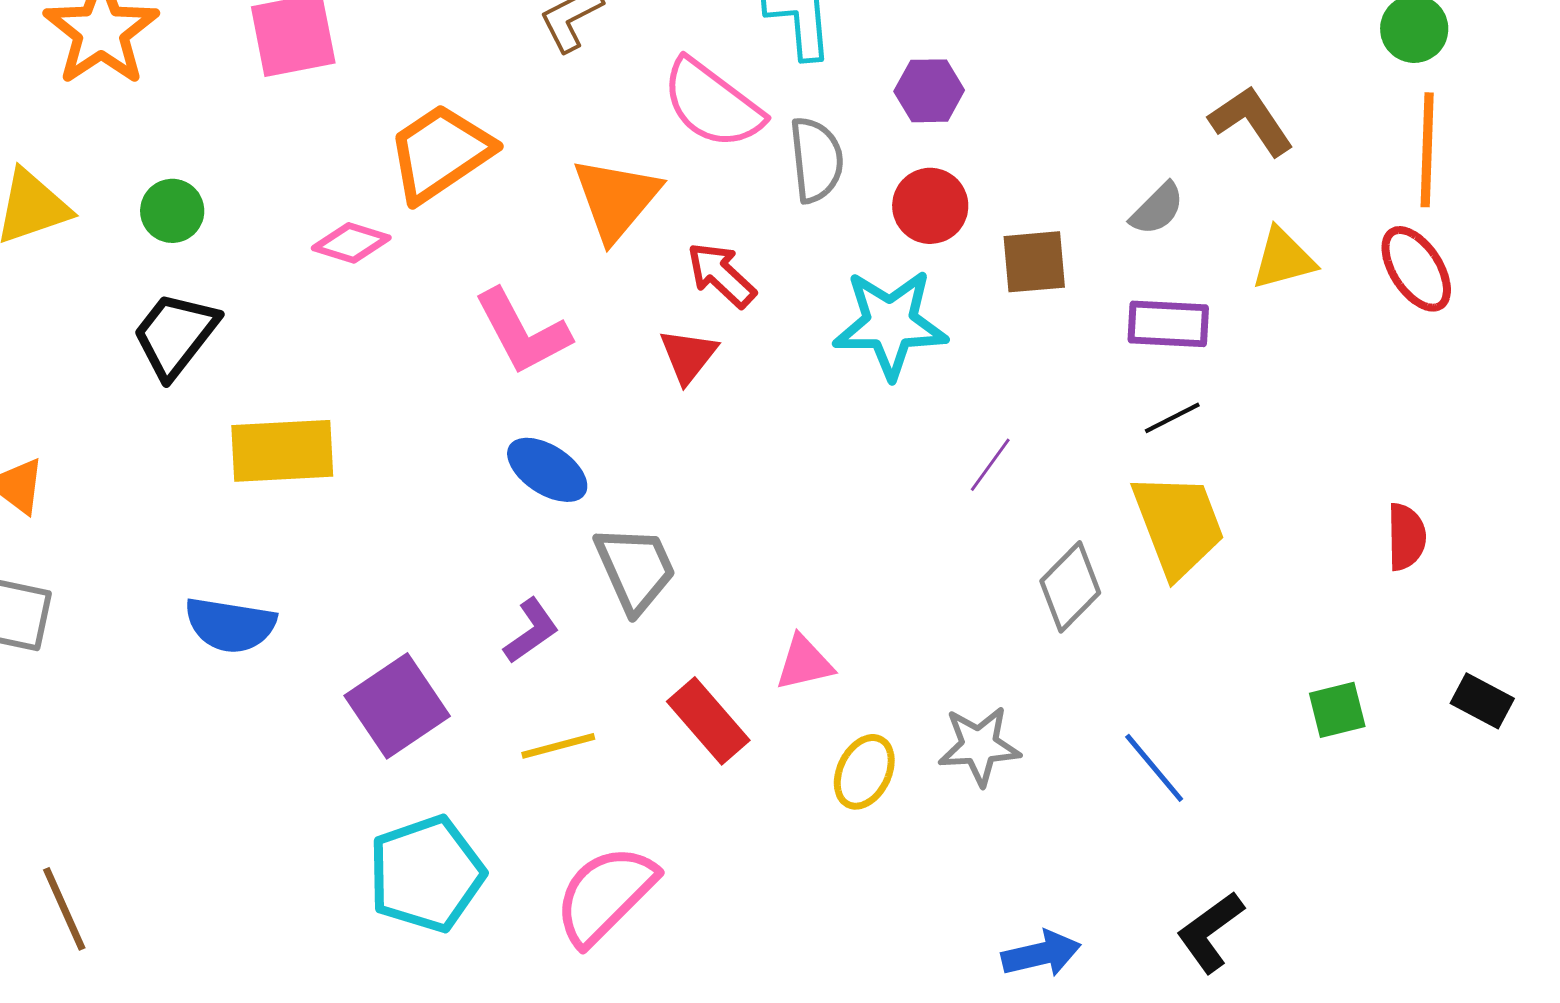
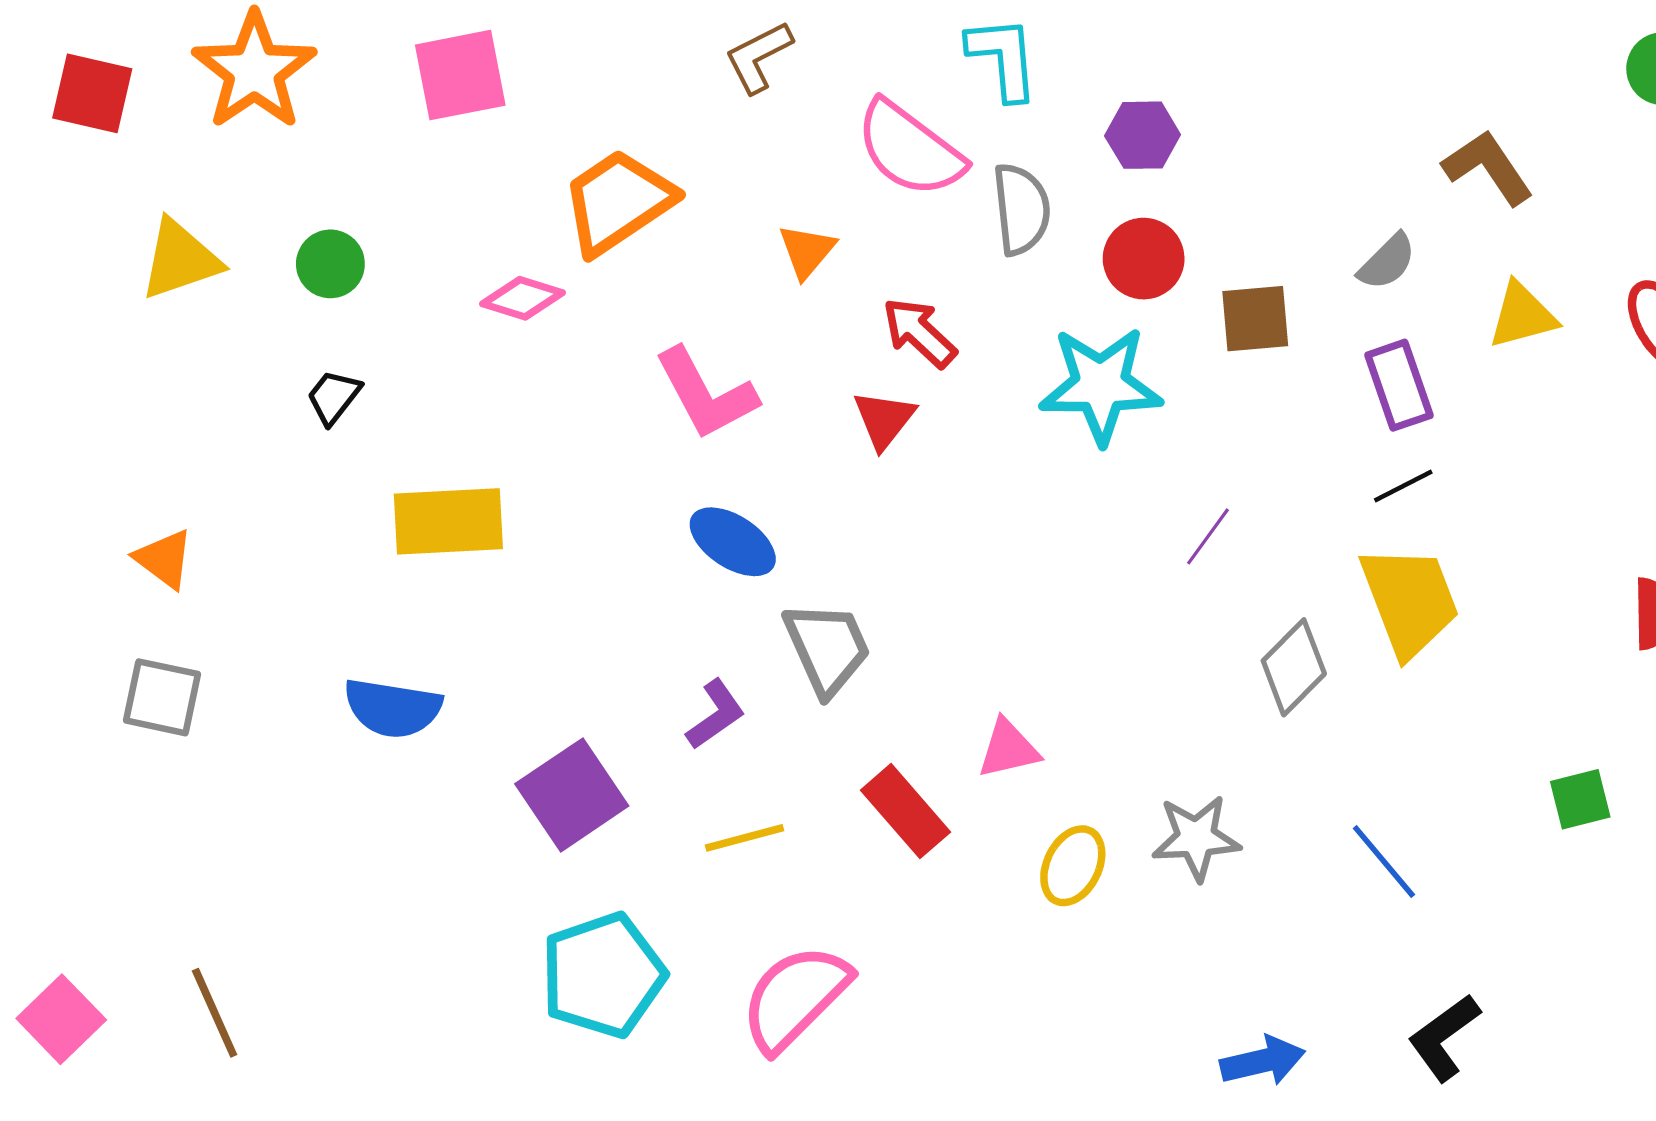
orange triangle: (616, 199) -> (807, 251), size x0.6
purple rectangle: (1168, 324) -> (1399, 385), turned 68
black trapezoid: (175, 335) -> (334, 397), size x0.6

